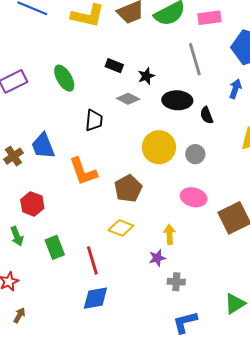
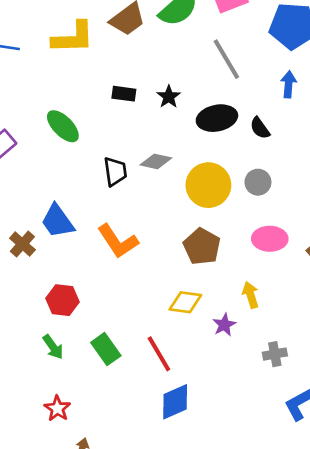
gray diamond: (128, 99) -> (156, 161), moved
brown pentagon: (128, 189) -> (202, 246), moved
purple star: (157, 258) -> (224, 325), moved

